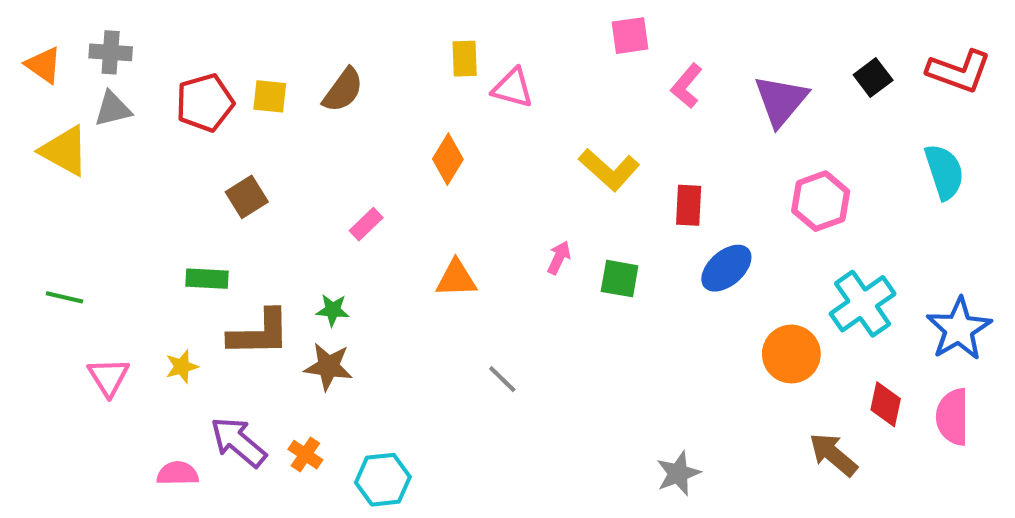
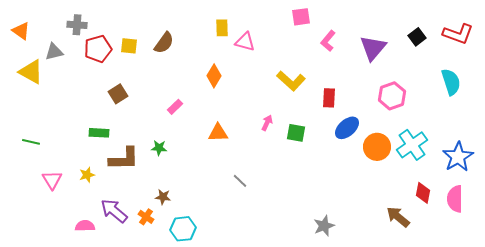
gray cross: (111, 52) -> (77, 25), moved
orange circle: (791, 354) -> (377, 147), moved
brown star: (328, 367) -> (163, 197), moved, size x0.7

